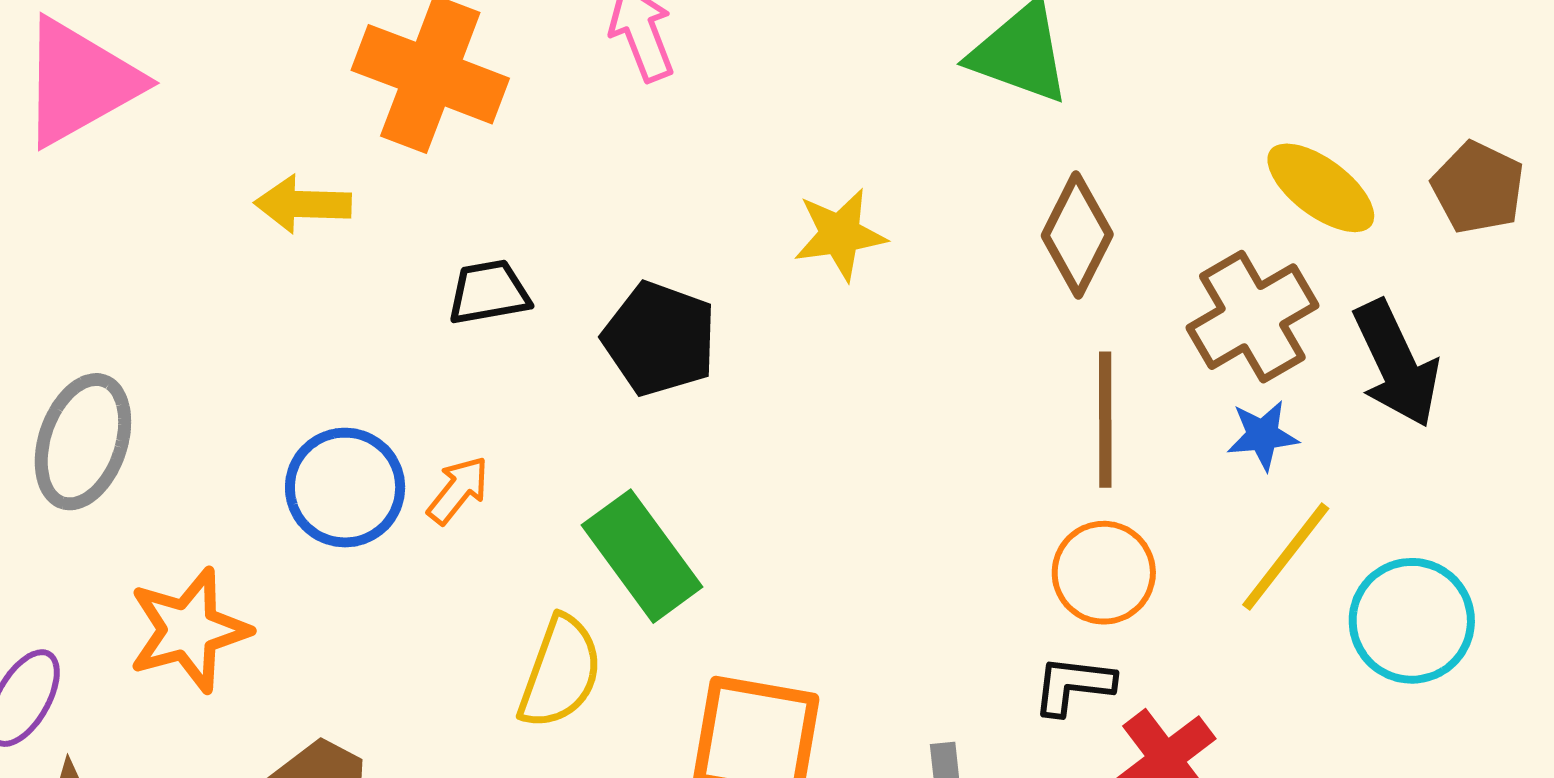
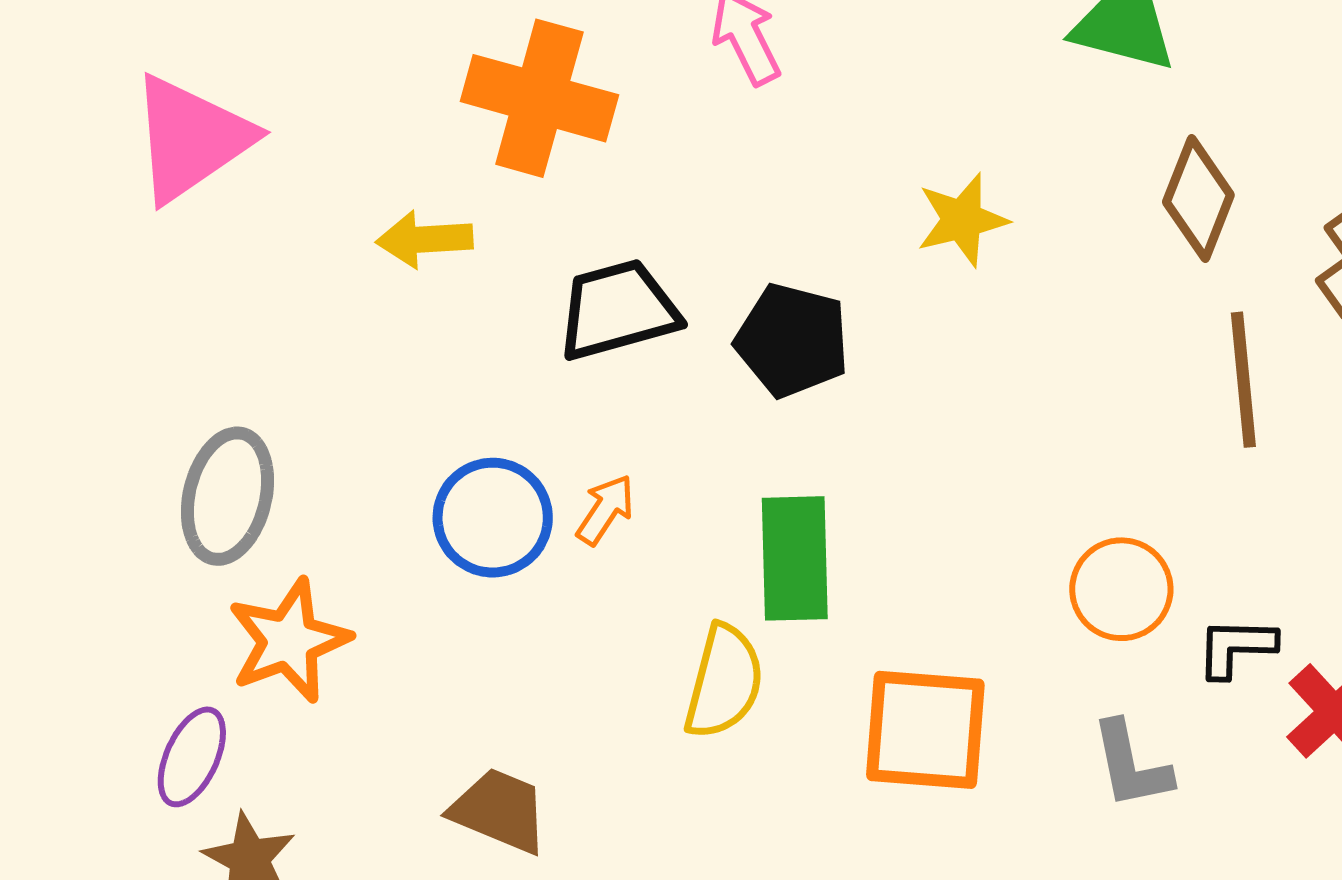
black trapezoid: (489, 292) -> (618, 310), size x1.5
green rectangle: (642, 556) -> (795, 558), turned 40
orange circle: (1104, 573) -> (1121, 589), moved
orange star: (189, 630) -> (289, 641), moved

